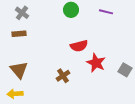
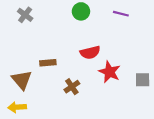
brown rectangle: (19, 34) -> (48, 63), moved
gray square: (125, 70) -> (143, 80), turned -32

